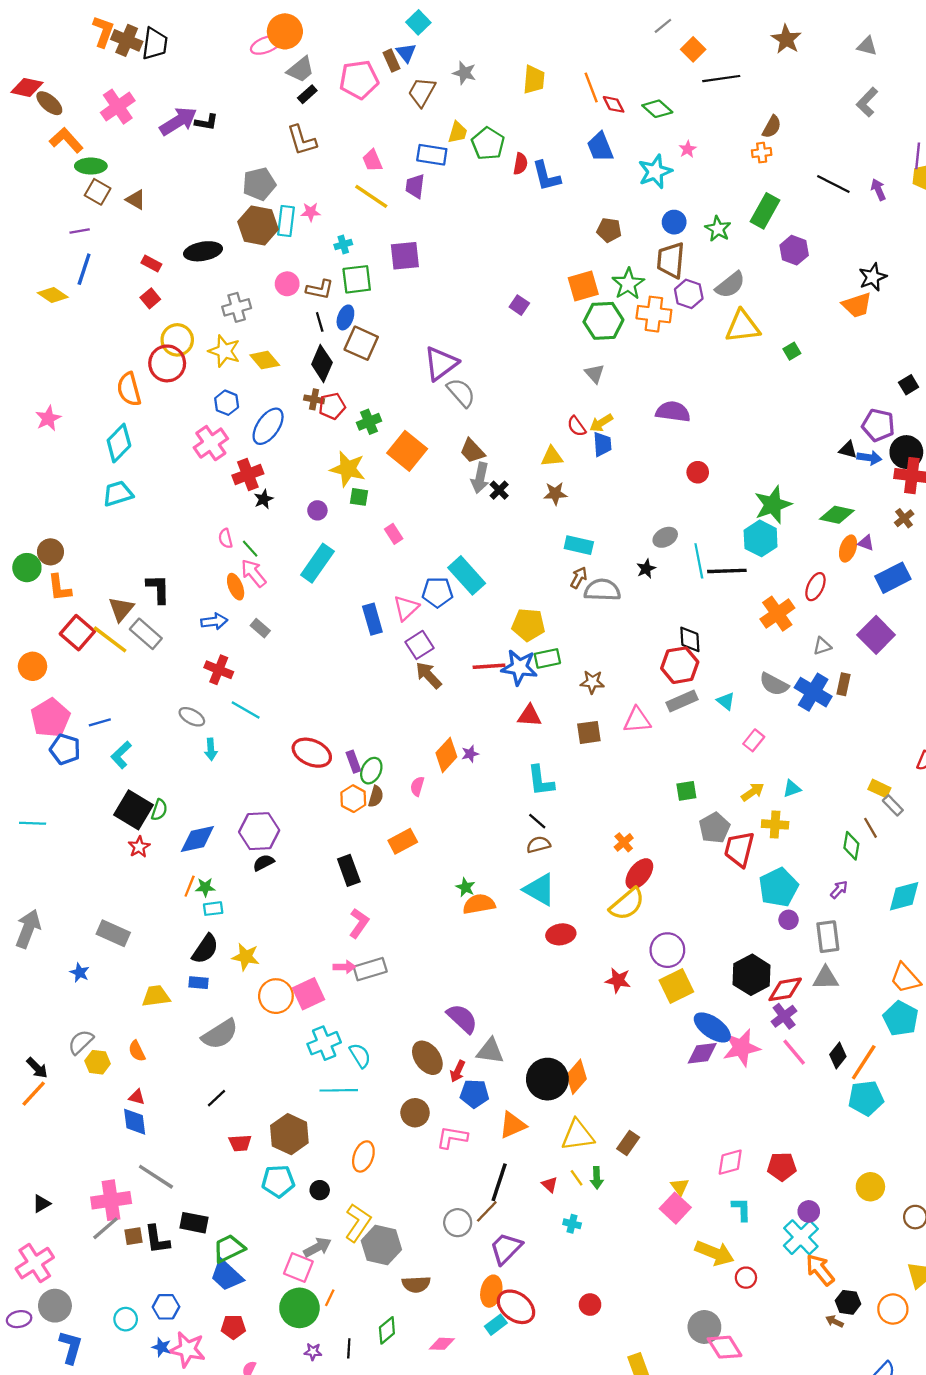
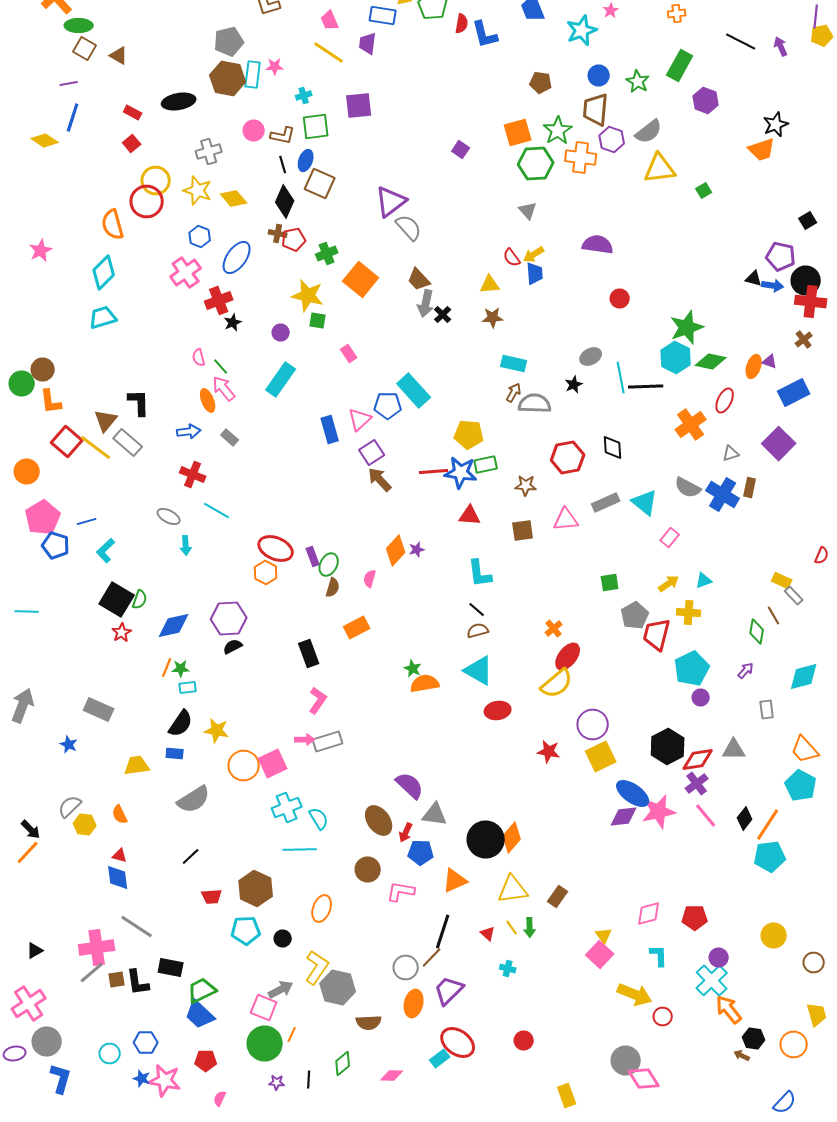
green diamond: (837, 515) -> (711, 362), moved
red hexagon: (680, 665) -> (568, 458), moved
cyan triangle: (726, 701) -> (645, 502), size x1.6
orange hexagon: (353, 799) -> (266, 572), moved
gray rectangle: (828, 937) -> (767, 710), moved, size x0.7
orange ellipse: (491, 1291) -> (414, 1004), moved

